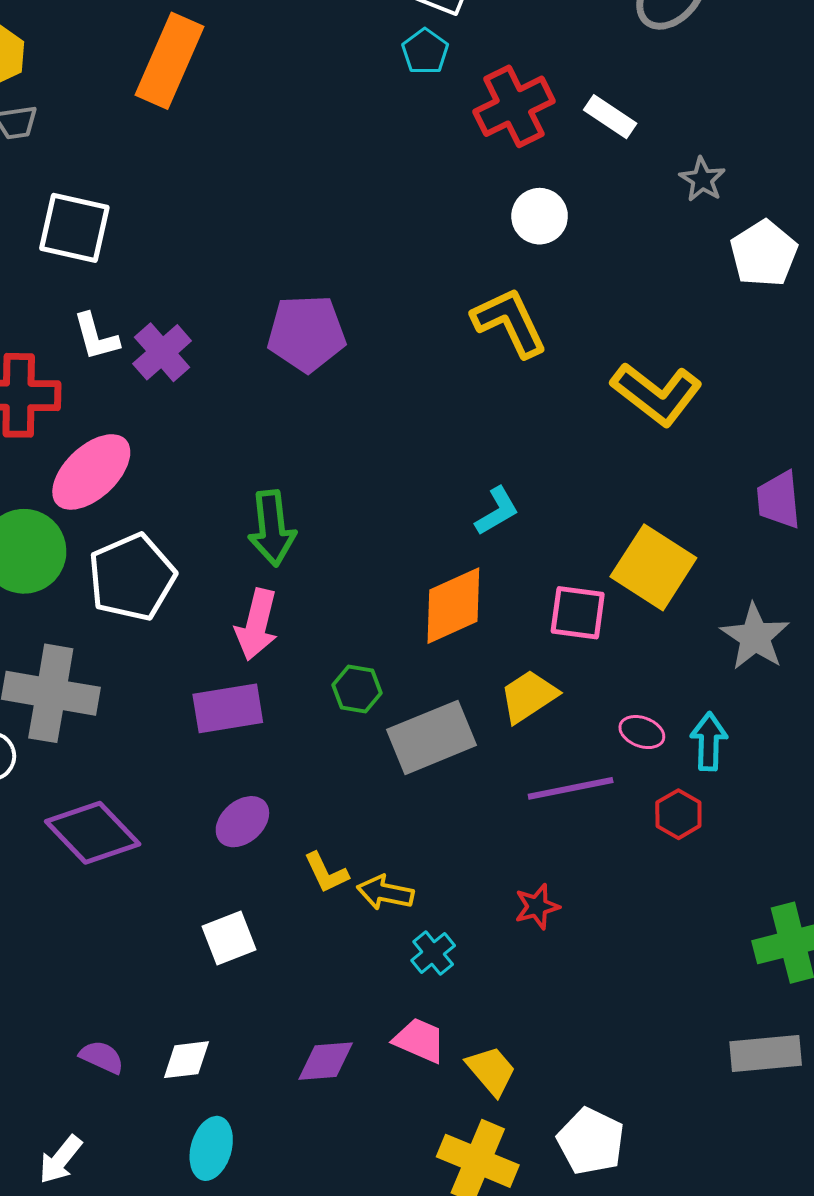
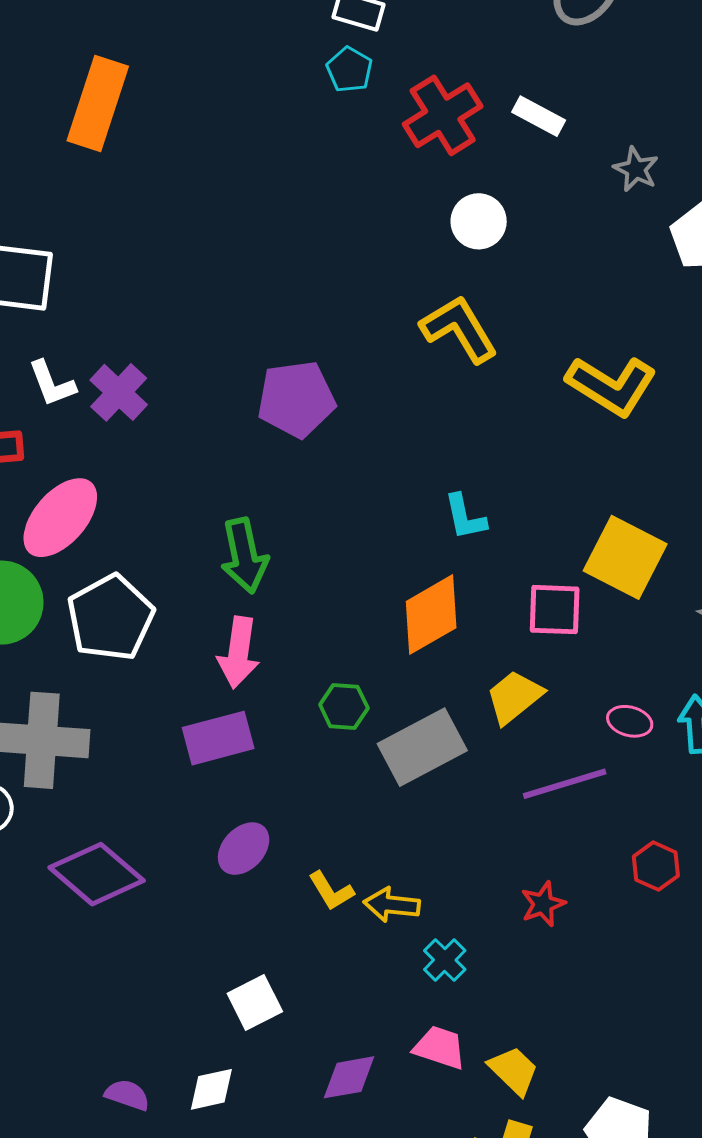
purple pentagon: (306, 333) -> (296, 399), moved
cyan L-shape: (497, 511) -> (465, 517), turned 114
red hexagon: (678, 814) -> (656, 866), moved
white square: (229, 938) -> (255, 1002), moved

